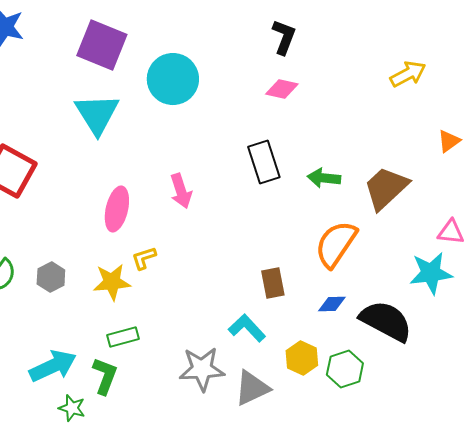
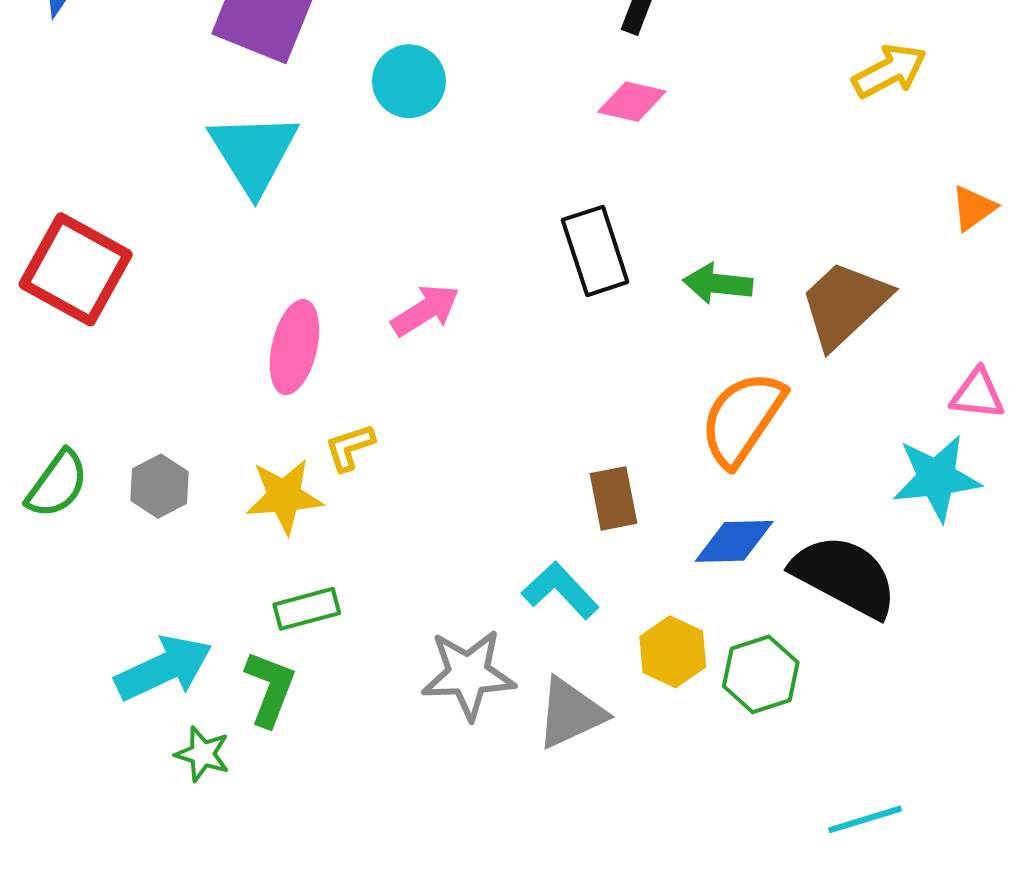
cyan circle: (173, 79) -> (409, 81), size x0.7
pink arrow: (181, 191) -> (425, 310), turned -104
blue diamond: (332, 304) -> (734, 541), size x1.4

